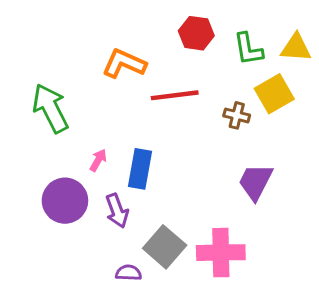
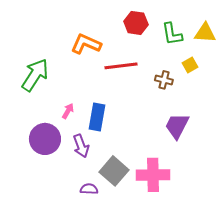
yellow square: (274, 94) -> (190, 65), size x0.6
green arrow: (51, 108) -> (35, 75), turned 60

